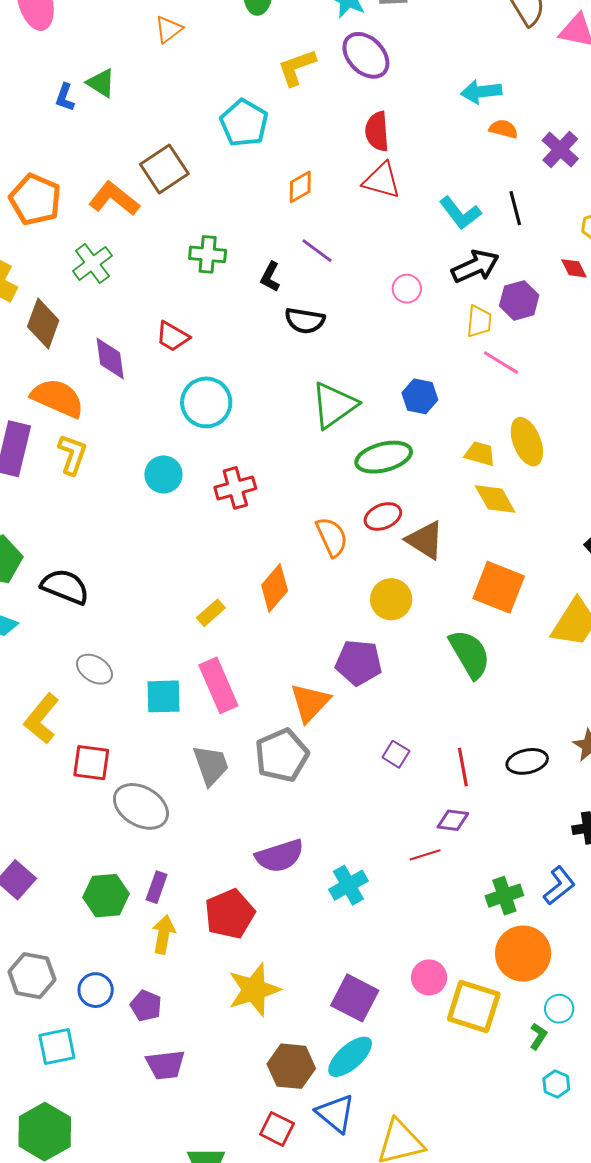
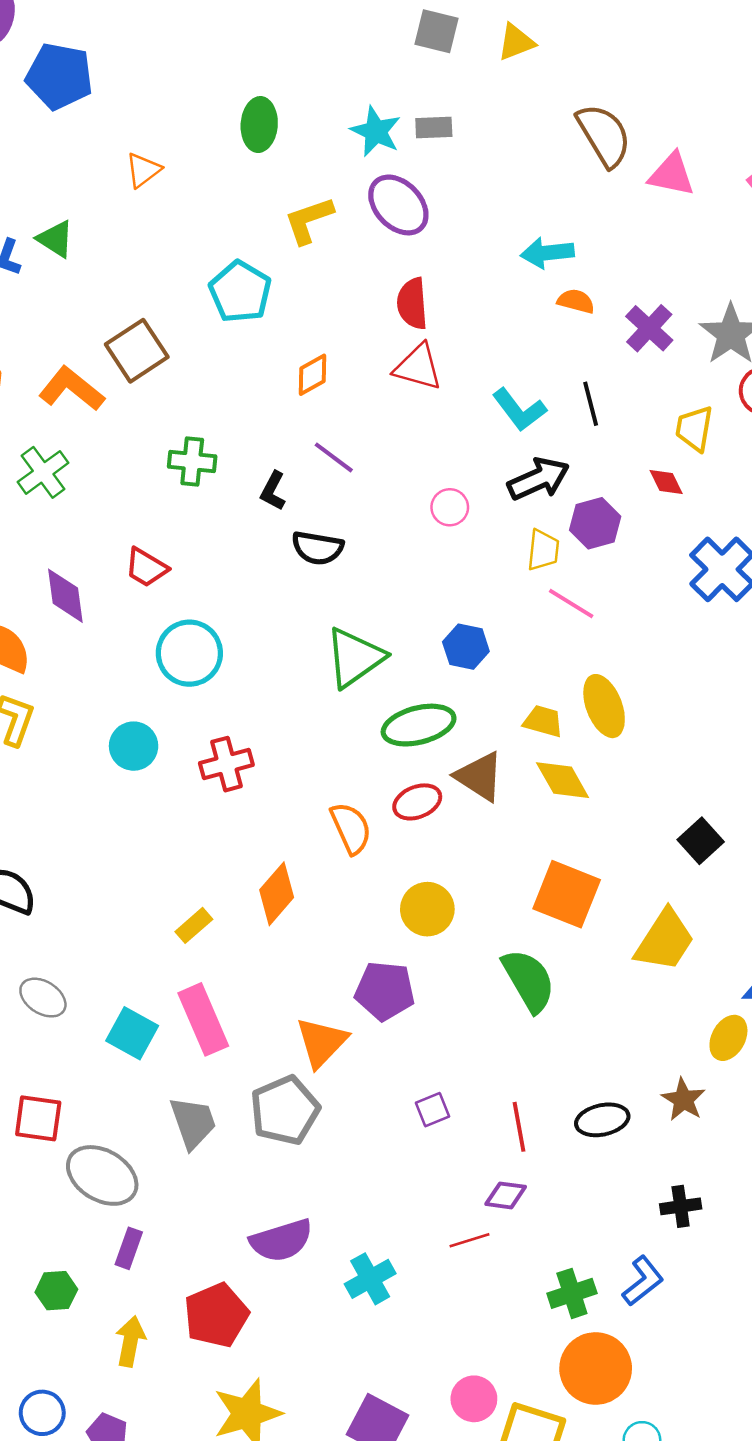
brown triangle: (425, 540) -> (479, 776), moved
cyan square: (164, 696) -> (132, 1033), turned 30
purple square: (396, 754) -> (433, 1110), turned 36
purple rectangle: (157, 887) -> (129, 1248), moved
green hexagon: (106, 896) -> (56, 1291), size x0.7

